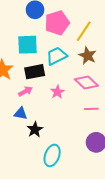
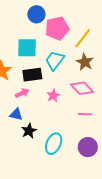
cyan trapezoid: (57, 56) -> (55, 60), turned -30
cyan ellipse: (52, 155) -> (54, 144), moved

